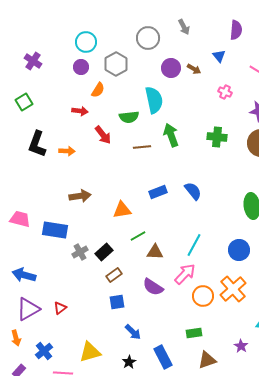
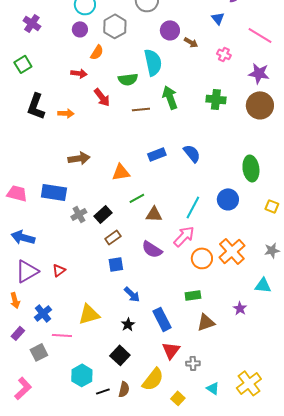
brown arrow: (194, 69) -> (191, 42), moved
pink trapezoid: (20, 219) -> (17, 193), moved
blue circle: (239, 250) -> (228, 199), moved

